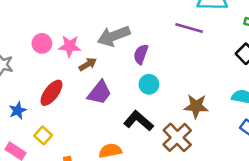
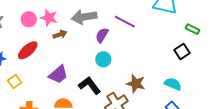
purple line: (189, 28) -> (125, 22), moved
pink circle: (42, 43) -> (29, 19), moved
purple trapezoid: (99, 93) -> (58, 74), moved

